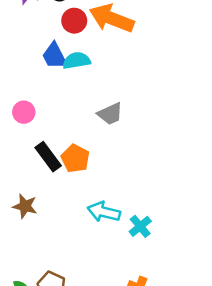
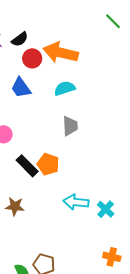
cyan semicircle: (77, 61) -> (65, 88), moved
gray trapezoid: (110, 114) -> (70, 126), turned -60

